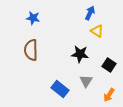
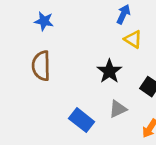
black star: (80, 54) -> (109, 71), turned 30
gray triangle: (86, 81) -> (118, 109), turned 32

